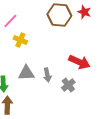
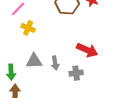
gray cross: (68, 85) -> (76, 73), turned 32

